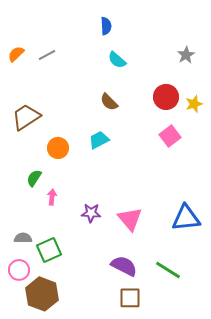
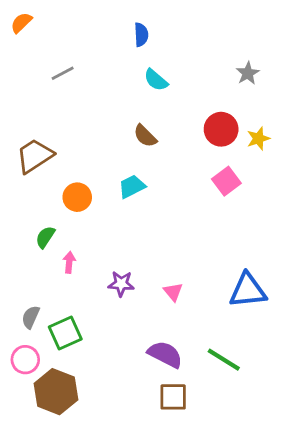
orange semicircle: (16, 54) -> (21, 23), moved
pink triangle: (130, 219) -> (173, 292), size x0.6
gray semicircle: (23, 238) -> (31, 317), turned -66

